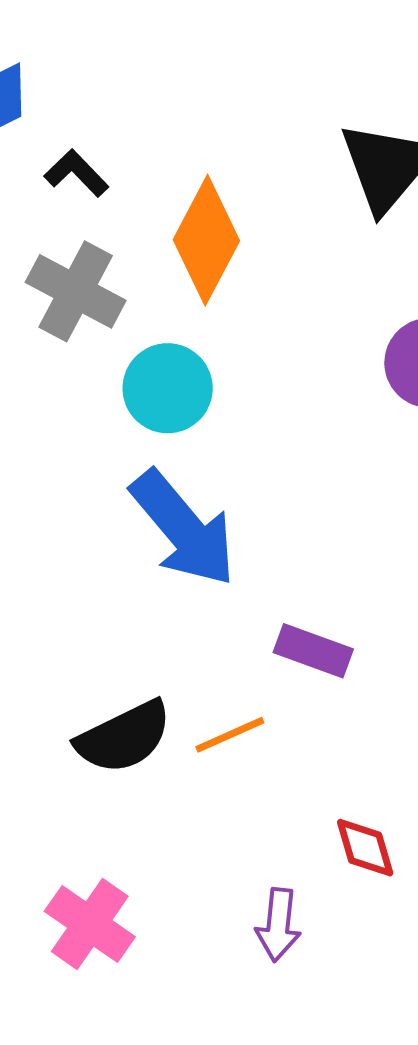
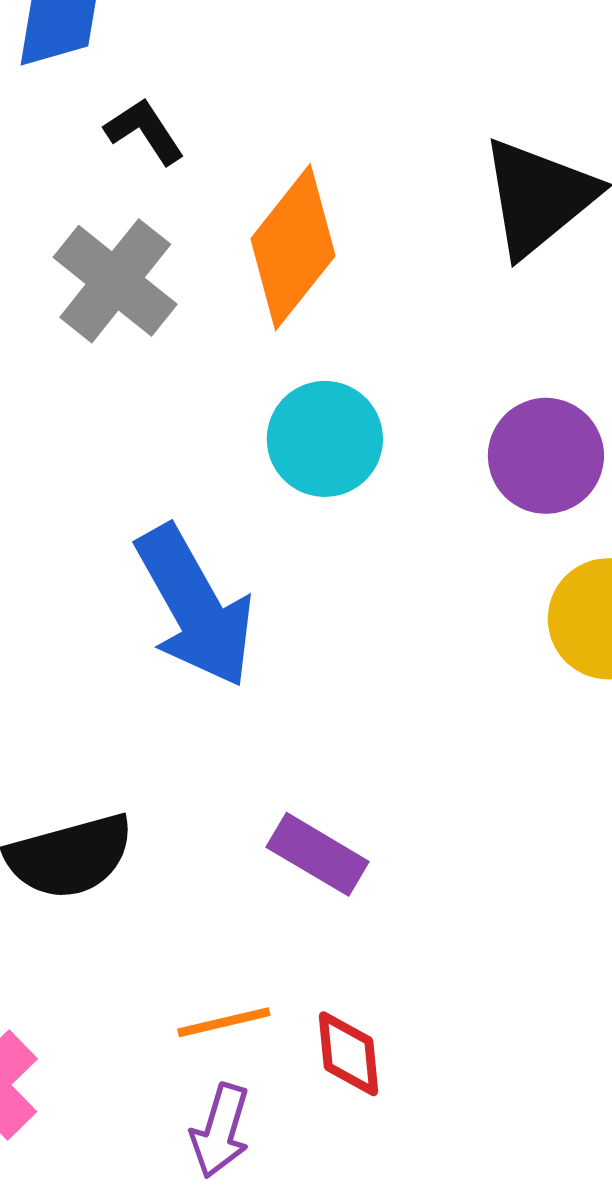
cyan circle: (168, 388) -> (325, 439), moved
purple rectangle: (313, 651) -> (318, 854), moved
orange line: (230, 735) -> (224, 1022), moved

